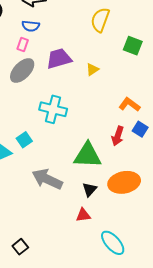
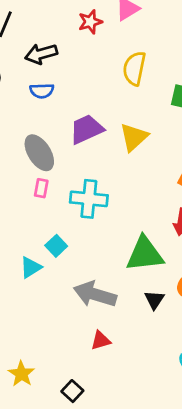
pink rectangle: (23, 44) -> (41, 188), moved
yellow triangle: (92, 69) -> (134, 137), size x1.6
gray ellipse: (22, 71) -> (39, 153), turned -68
red triangle: (83, 215) -> (101, 340), moved

